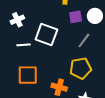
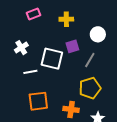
purple square: (76, 17) -> (72, 46), moved

